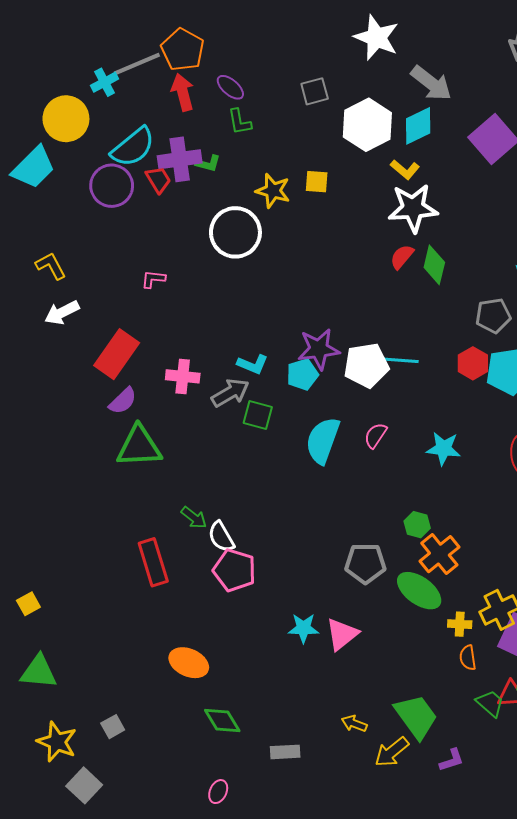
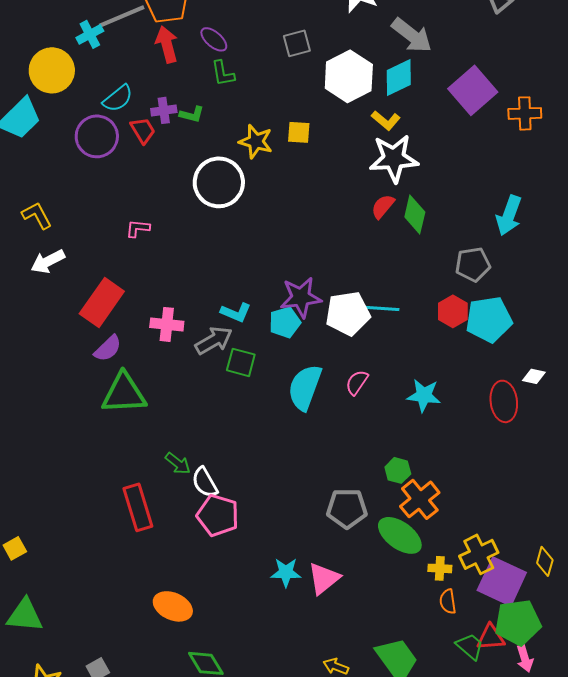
cyan semicircle: (133, 147) -> (118, 98), size x0.7
purple cross: (180, 159) -> (164, 110), size x0.6

